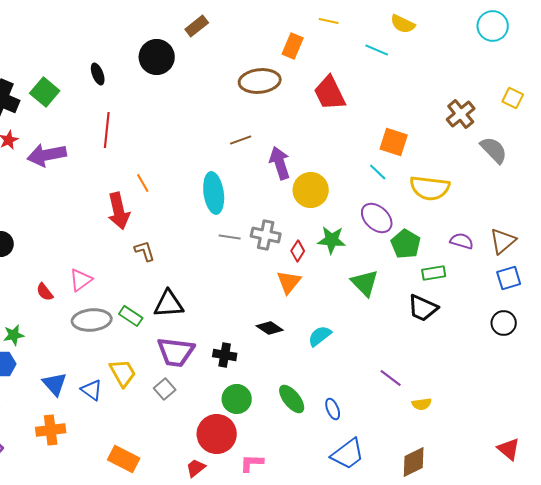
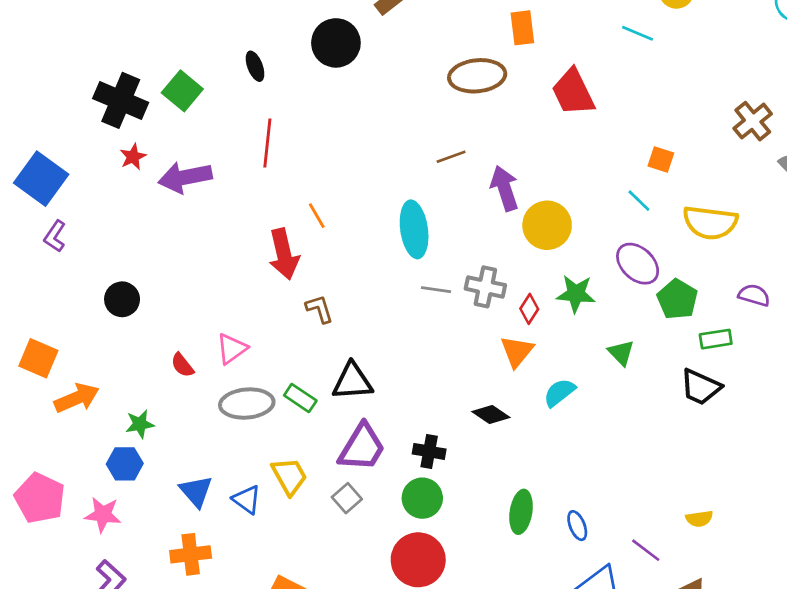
orange rectangle: (293, 46) -> (522, 28), turned -30
orange square: (394, 142) -> (661, 159), size x0.7
green triangle: (365, 283) -> (621, 353), size x0.7
cyan semicircle: (320, 336) -> (559, 393), moved
purple trapezoid: (176, 352) -> (362, 447), turned -66
purple line: (391, 378) -> (646, 550), moved
green circle: (237, 399) -> (422, 498), moved
green ellipse: (292, 399) -> (521, 512), turned 48

